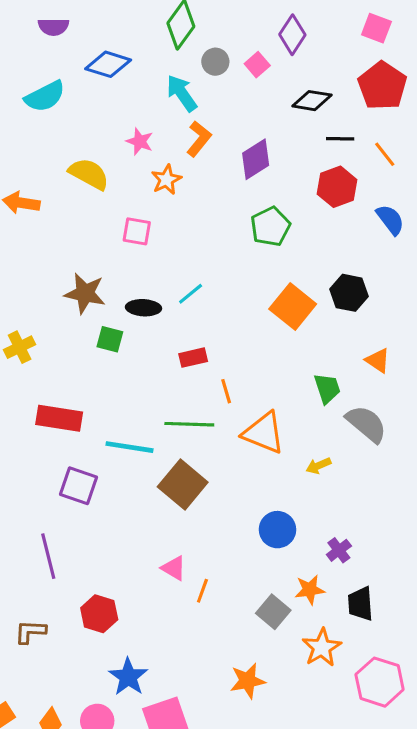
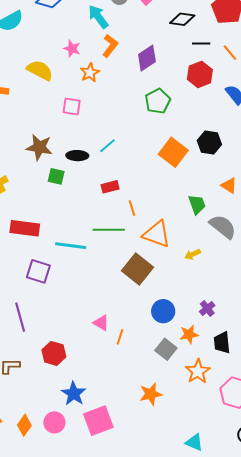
brown square: (183, 485) -> (137, 269), moved
blue circle: (277, 530) -> (163, 311), moved

